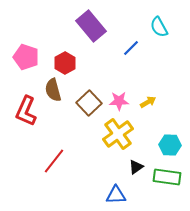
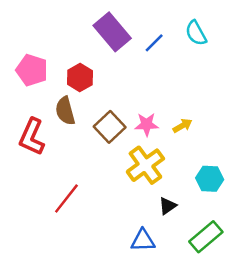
blue line: (131, 48) -> (154, 43), moved
green rectangle: (167, 177) -> (206, 237), moved, turned -48

